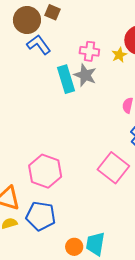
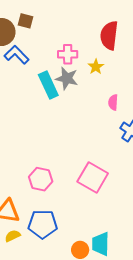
yellow star: (119, 55) -> (96, 67), moved
pink square: (113, 168) -> (93, 177), moved
pink hexagon: (45, 171) -> (41, 179), size x0.7

